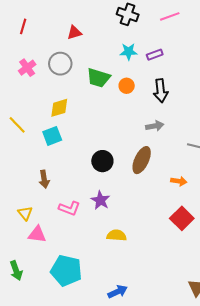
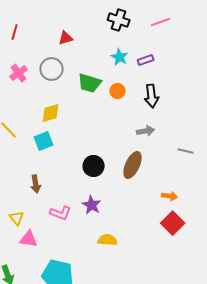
cyan star: (129, 52) -> (120, 57), turned 30
orange arrow: (179, 181) -> (170, 196), moved

